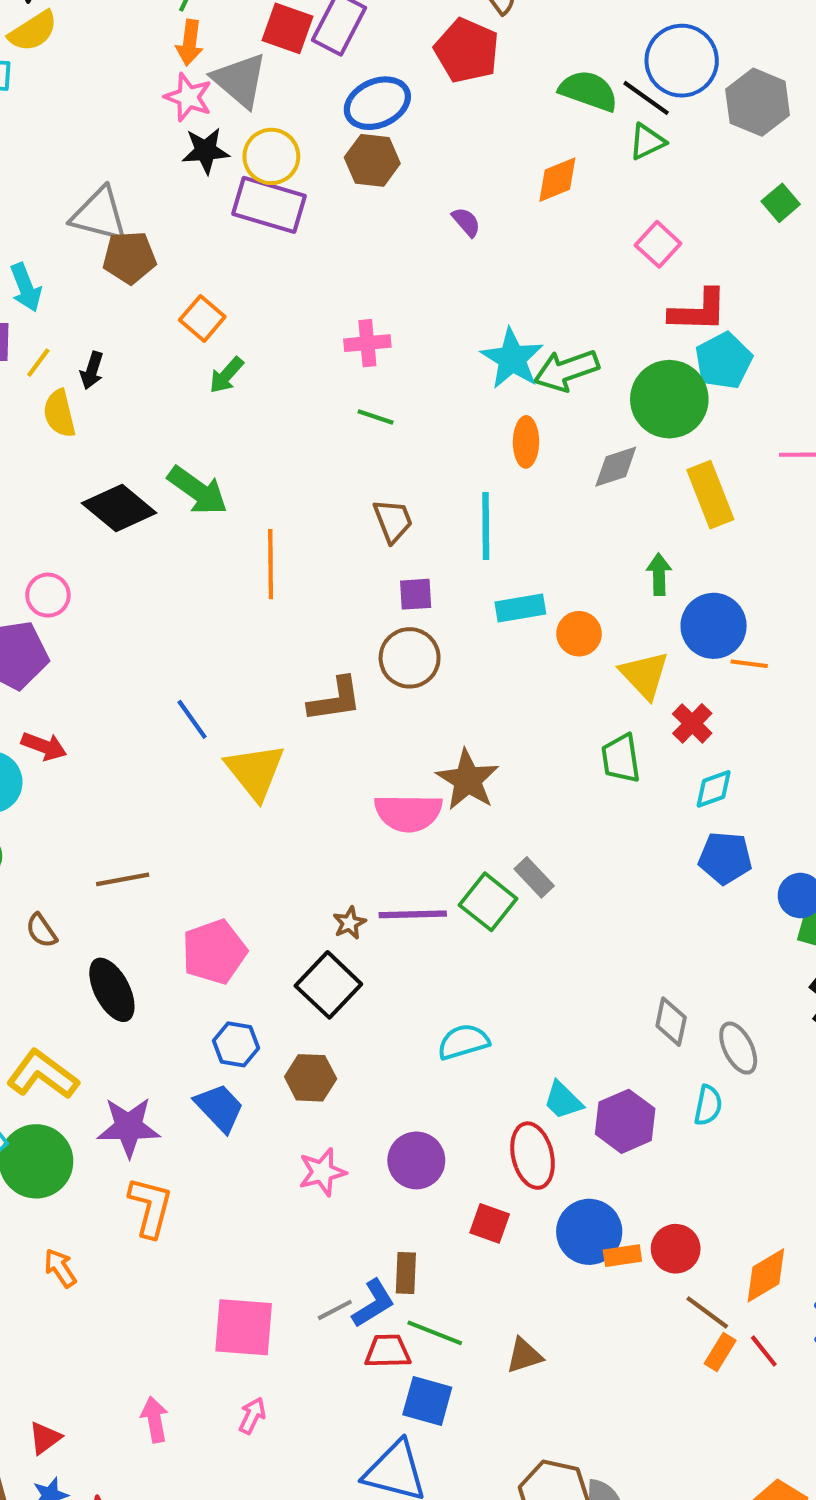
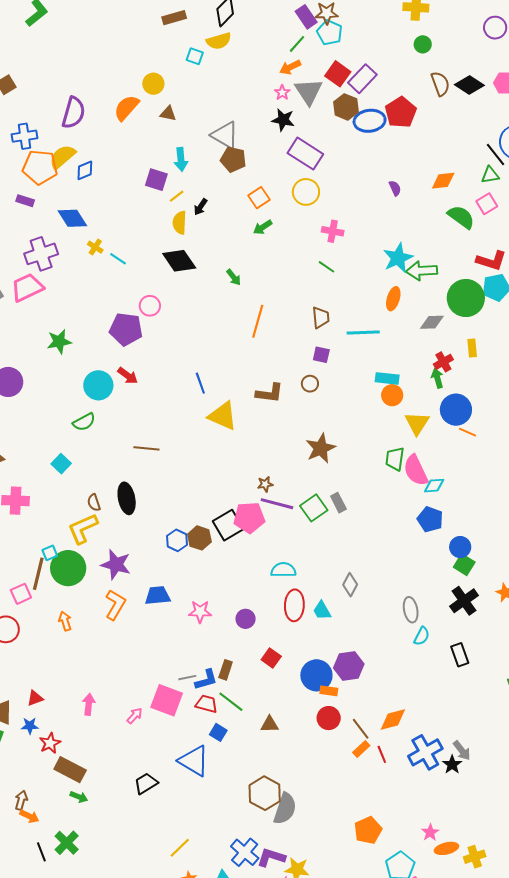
orange arrow: (190, 43) -> (290, 67), turned 40
red pentagon: (467, 51) -> (401, 112), moved
green semicircle: (588, 91) -> (461, 217), moved
pink star: (188, 97) -> (282, 93), size x0.7
yellow circle: (271, 156) -> (306, 192), moved
brown hexagon: (372, 160) -> (346, 107), moved
pink square: (658, 244) -> (487, 204), moved
green arrow: (198, 491) -> (234, 277), size x0.6
yellow rectangle: (710, 495) -> (472, 348), size x0.6
black diamond: (119, 508) -> (179, 261), moved
cyan line: (486, 526) -> (363, 332), turned 72
green arrow: (659, 574) -> (437, 378), turned -30
cyan rectangle: (520, 608) -> (387, 378), moved
brown circle: (410, 658) -> (310, 384), size x0.6
red cross: (692, 723) -> (443, 362), moved
yellow triangle: (255, 772) -> (223, 416), turned -44
pink semicircle: (408, 813) -> (416, 470), moved, turned 48
brown star: (349, 923) -> (265, 484), moved
brown semicircle: (41, 931) -> (94, 503), moved
pink pentagon: (214, 952) -> (249, 518), moved
gray diamond: (671, 1022) -> (350, 585), moved
yellow L-shape: (43, 1075) -> (83, 529), turned -76
brown hexagon: (311, 1078) -> (199, 538), moved
cyan semicircle: (708, 1105) -> (422, 636), moved
blue trapezoid: (219, 1108) -> (158, 596), moved, turned -68
purple hexagon: (625, 1121) -> (349, 666), moved
red ellipse: (533, 1156) -> (294, 605), moved
purple circle: (416, 1160) -> (246, 619), size x0.7
red circle: (676, 1249) -> (329, 718), moved
pink square: (244, 1327) -> (167, 700), moved
blue square: (427, 1401) -> (218, 732), size x0.7

